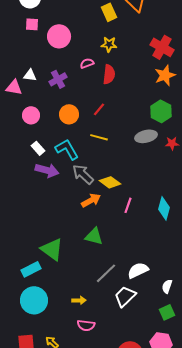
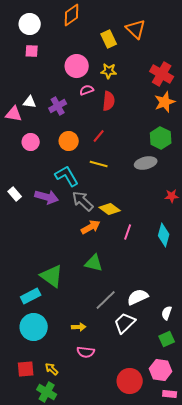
pink circle: (59, 36) -> (77, 66), moved
red star: (172, 143) -> (172, 196), moved
white rectangle: (38, 148) -> (15, 194), moved

